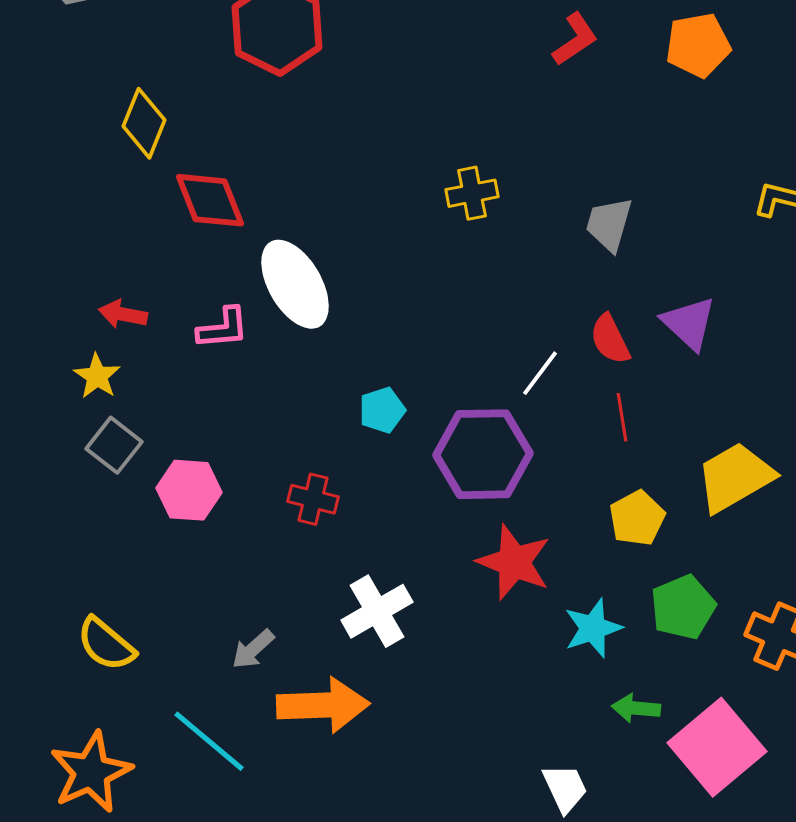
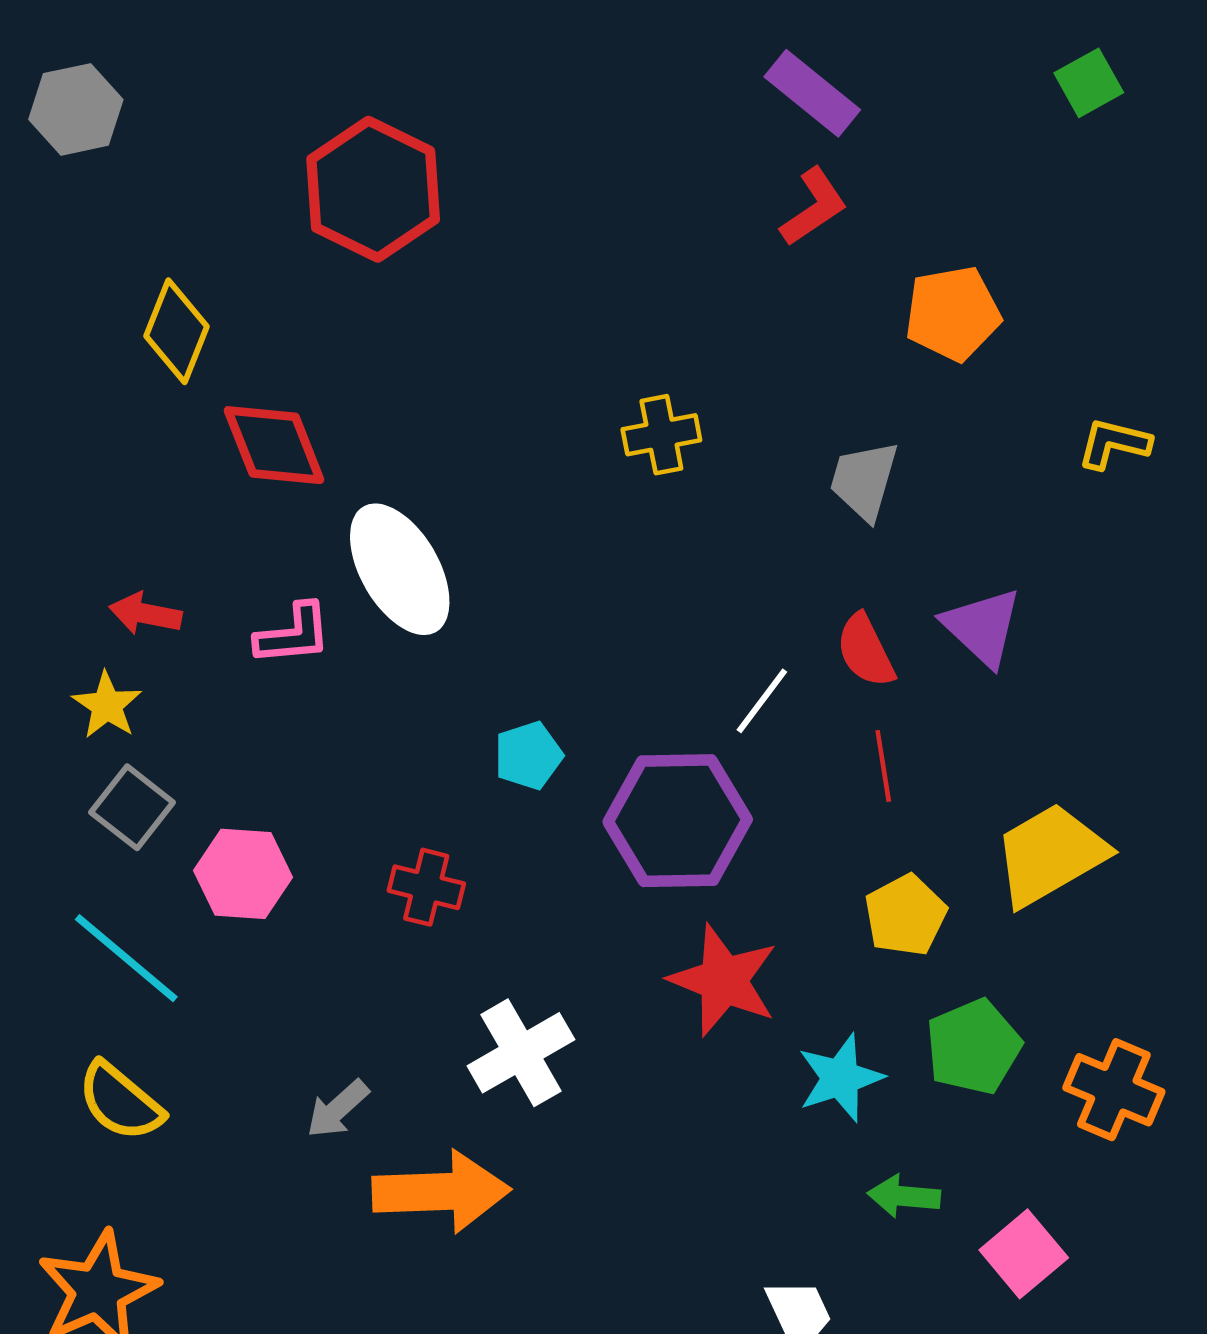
orange pentagon: (698, 45) -> (953, 313), moved
cyan line: (209, 741) -> (126, 958), moved
pink square: (717, 747) -> (1024, 1254), size x0.6

